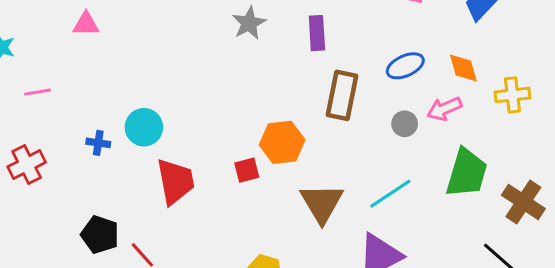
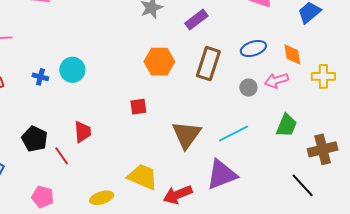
purple rectangle: (317, 33) -> (196, 20), turned 50
orange hexagon: (282, 142) -> (159, 62), moved
green trapezoid: (467, 173) -> (287, 125), size x0.7
red trapezoid: (175, 181) -> (83, 132), moved, size x0.7
brown cross: (523, 202) -> (323, 149), turned 36

